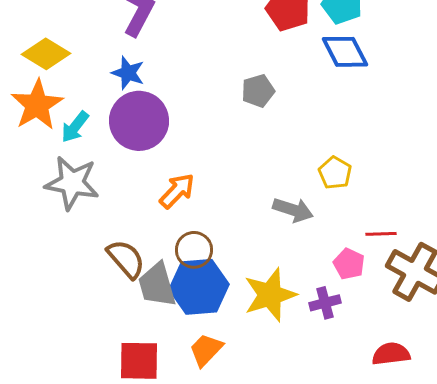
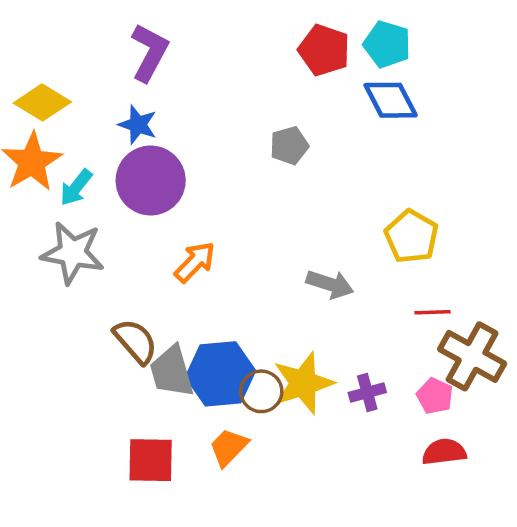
yellow pentagon: (335, 173) -> (412, 236), moved, size x1.4
brown circle: (194, 250) -> (261, 391), moved
pink pentagon: (349, 264) -> (435, 396), moved

